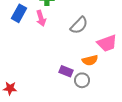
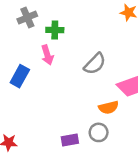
blue rectangle: (19, 13) -> (20, 76), moved
purple rectangle: (66, 71) -> (70, 140), moved, turned -32

